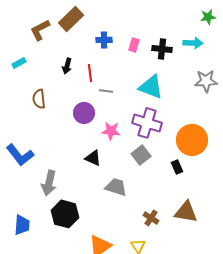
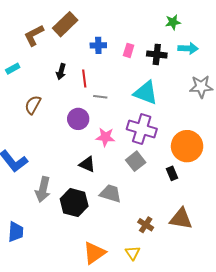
green star: (208, 17) -> (173, 22), moved
brown semicircle: (39, 99) -> (33, 105), turned 36
black hexagon: (65, 214) -> (74, 203), moved

